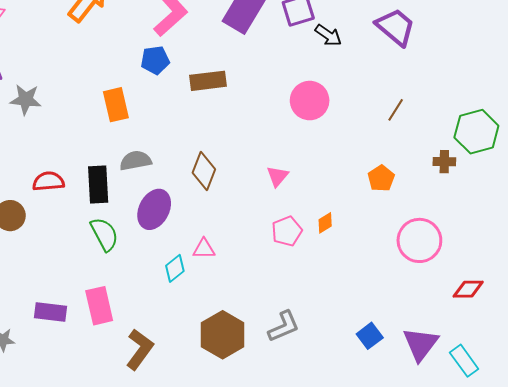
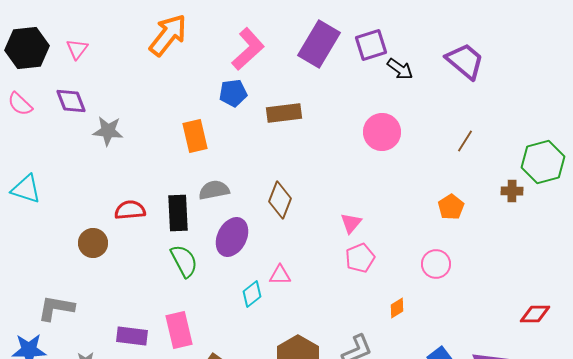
pink triangle: (277, 176) -> (351, 223), moved
orange diamond: (325, 223) -> (397, 308), moved
pink circle: (419, 240) -> (436, 264), moved, size x0.7

